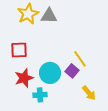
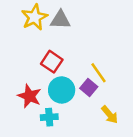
red square: (19, 50) -> (52, 62), moved, turned 36
red star: (24, 78) -> (30, 96), turned -30

